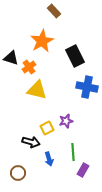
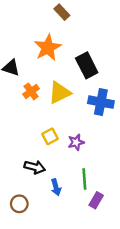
orange cross: (29, 67) -> (31, 91), moved
yellow triangle: (37, 90) -> (59, 93), moved, turned -40
yellow square: (47, 128) -> (50, 136), moved

